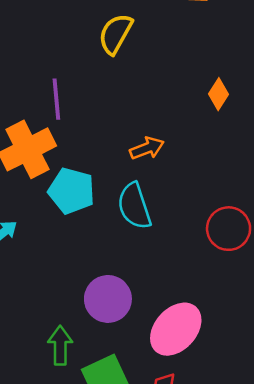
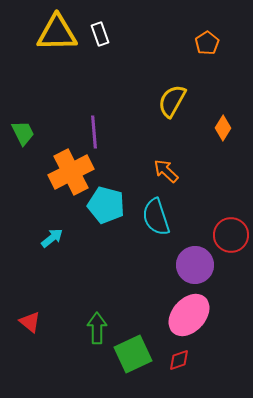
yellow semicircle: (115, 34) -> (172, 101), moved
orange arrow: (147, 148) -> (166, 171), turned -116
purple circle: (108, 299) -> (195, 265), moved

